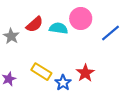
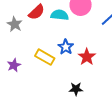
blue star: (63, 83) -> (66, 47), moved

